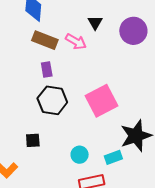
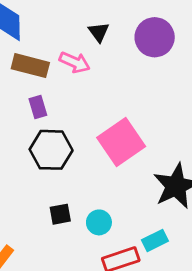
black square: (33, 140) -> (60, 214), moved
cyan rectangle: (113, 157) -> (155, 241), moved

